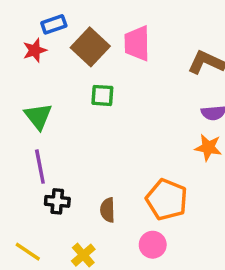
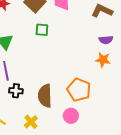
brown semicircle: (108, 210) -> (45, 96), size x1.6

